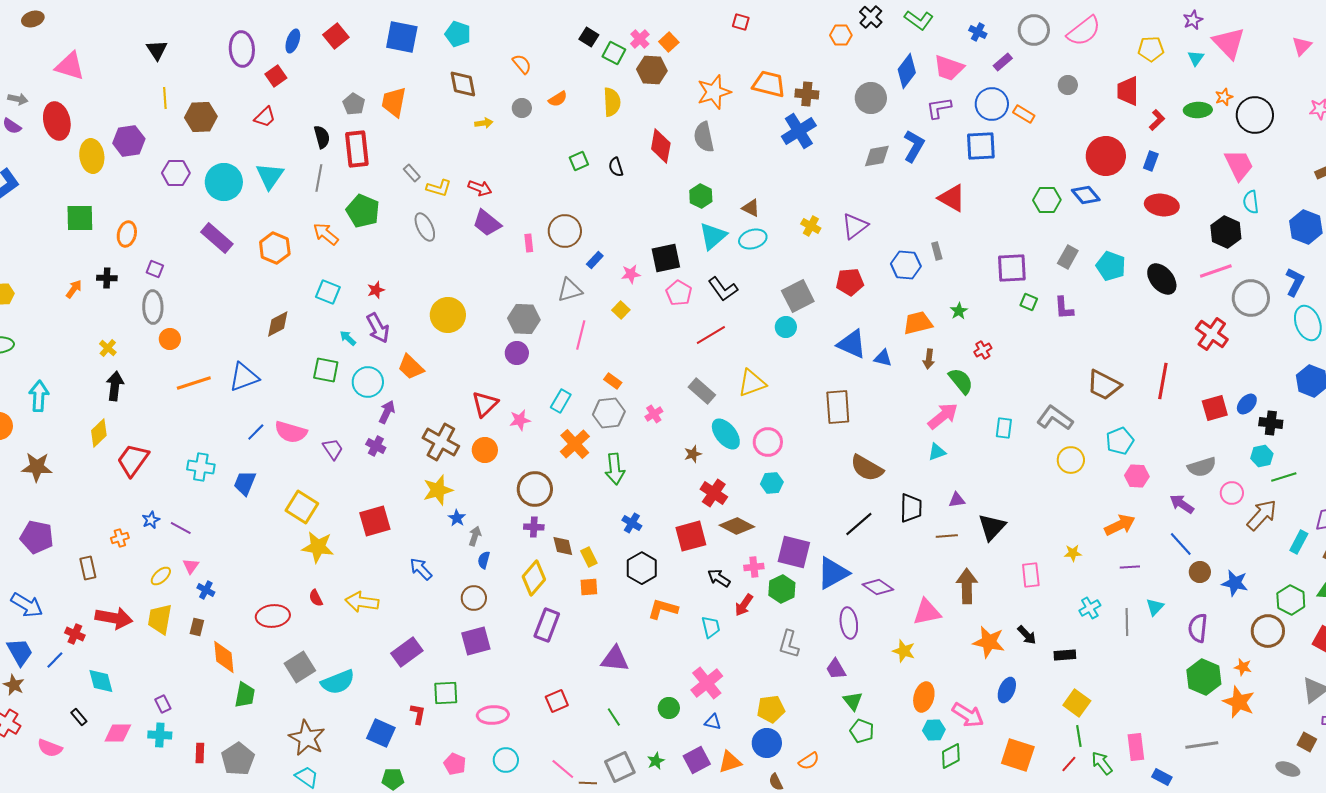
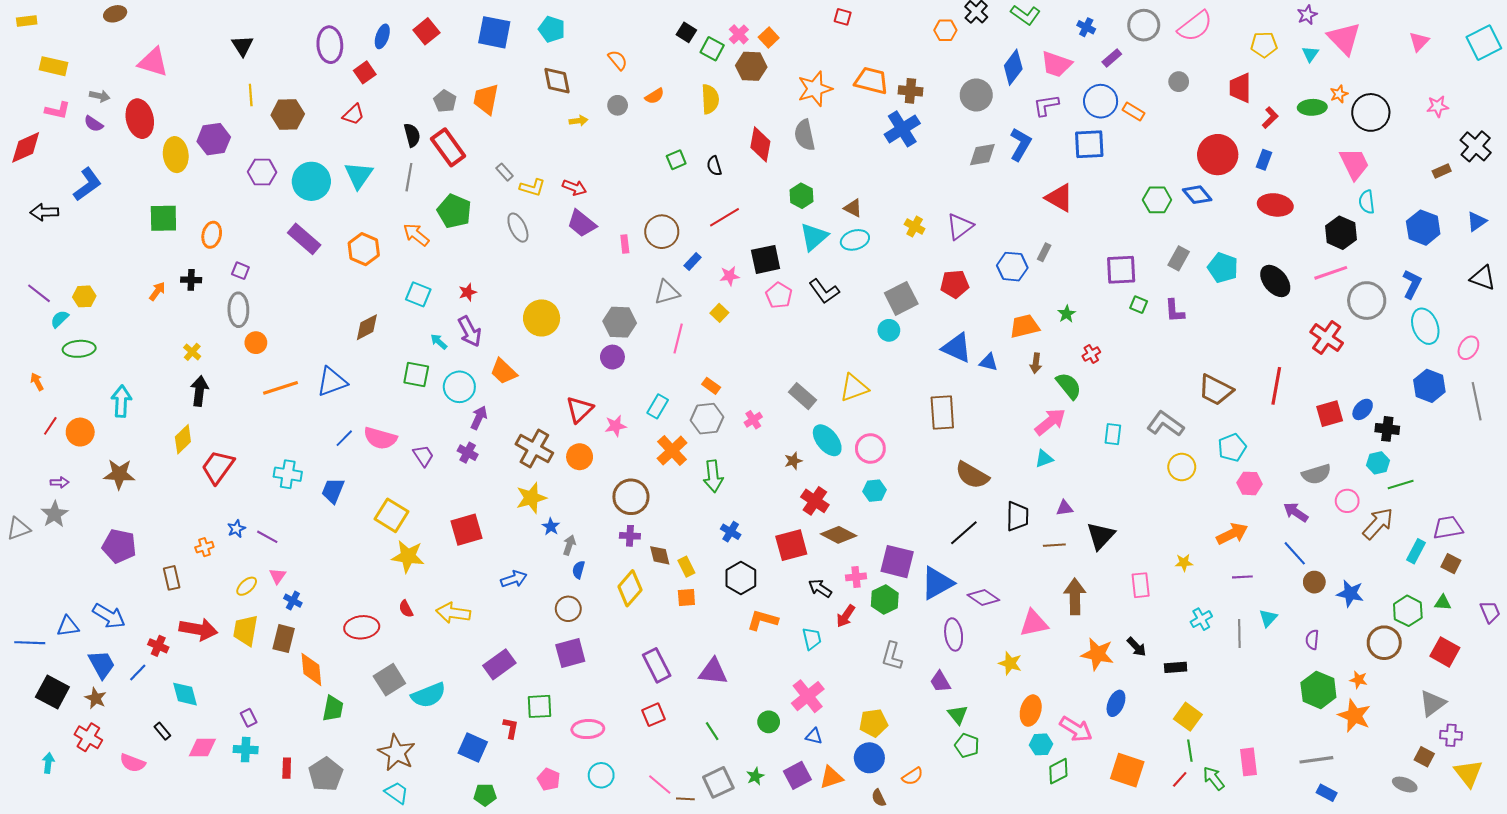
red rectangle: (357, 149) -> (448, 147), turned -30
gray rectangle: (937, 251) -> (1044, 252), turned 42
red line: (711, 335) -> (724, 217), moved
blue arrow: (421, 569) -> (514, 579), turned 115
purple rectangle: (547, 625) -> (657, 665), moved, turned -48
brown rectangle: (197, 627) -> (284, 639), size x1.5
purple semicircle: (1198, 628) -> (1312, 640), size x0.7
blue rectangle: (1162, 777) -> (1327, 793), moved

